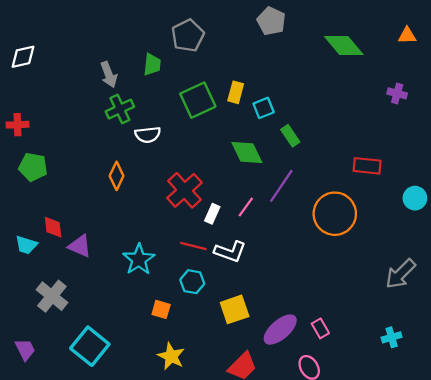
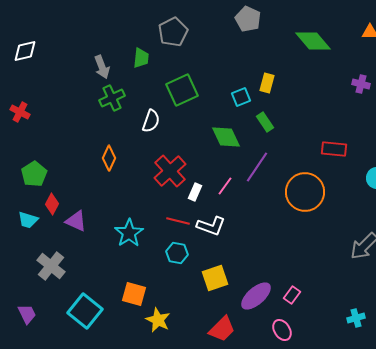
yellow rectangle: (236, 92) -> (267, 83), moved
red cross: (17, 125) -> (20, 112), turned 30
white semicircle: (148, 135) -> (151, 121), moved, turned -65
green pentagon: (33, 167) -> (34, 174), moved, turned 30
red diamond: (53, 227) -> (52, 204), turned 35
orange square: (161, 309) -> (134, 294), moved, size x1.4
pink rectangle: (320, 328) -> (292, 295), turned 66
cyan cross: (392, 337) -> (356, 318), moved

